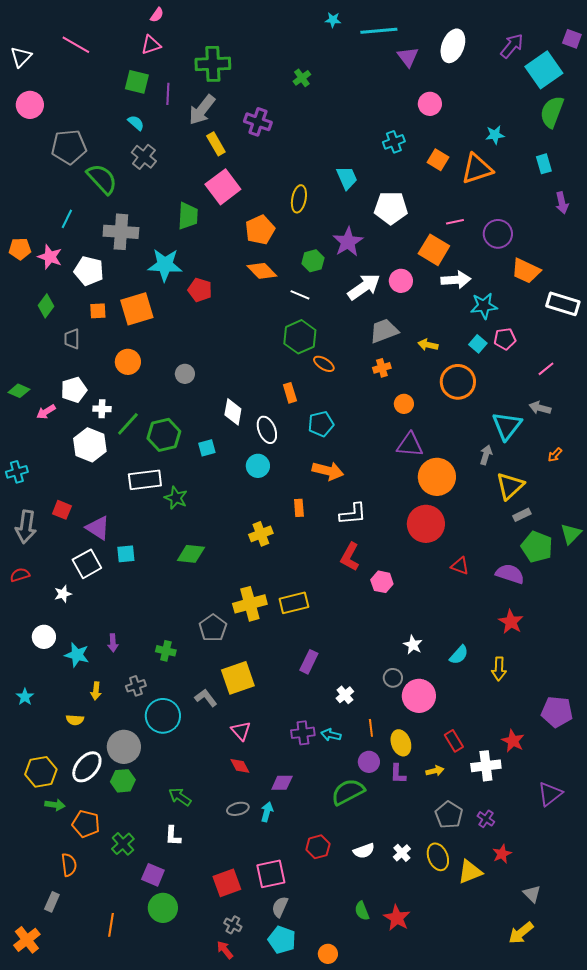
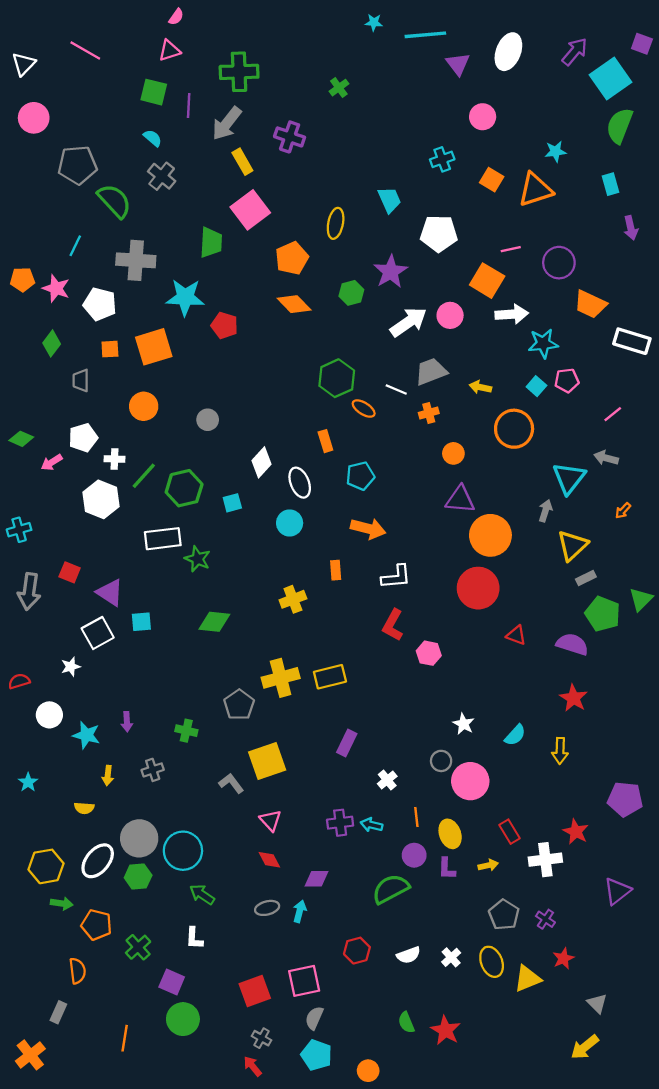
white line: (300, 295) -> (396, 389), moved
white diamond: (233, 412) -> (261, 462), turned 32
red semicircle: (20, 575) -> (19, 681), moved
cyan circle: (163, 716) -> (183, 851), moved

